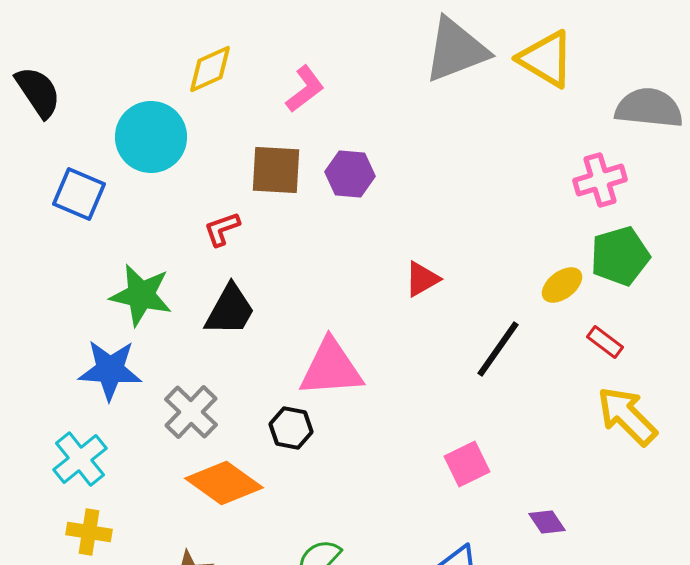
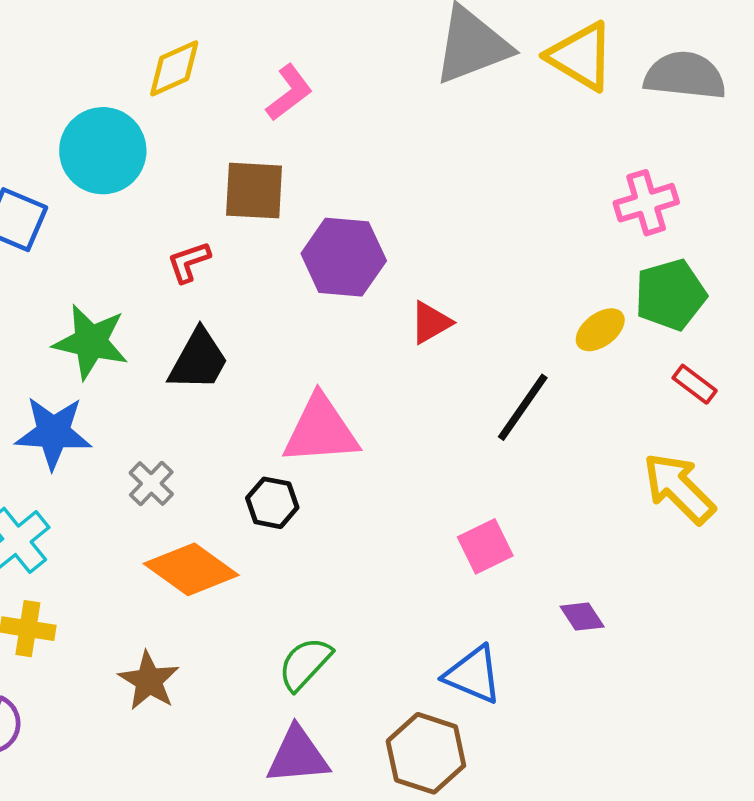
gray semicircle: (649, 108) -> (685, 76), moved
purple hexagon: (350, 174) -> (344, 257), moved, size x1.4
red rectangle: (605, 342) -> (695, 384), moved
gray cross: (191, 412) -> (151, 483), size x0.7

